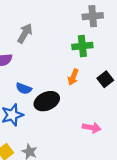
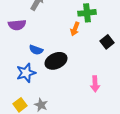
orange arrow: (73, 77) -> (75, 29), moved
pink arrow: (92, 128) -> (95, 84), turned 77

